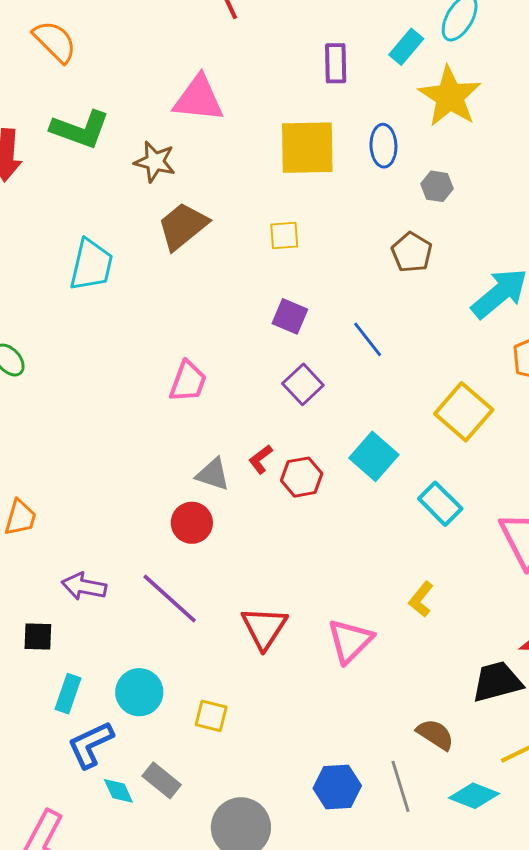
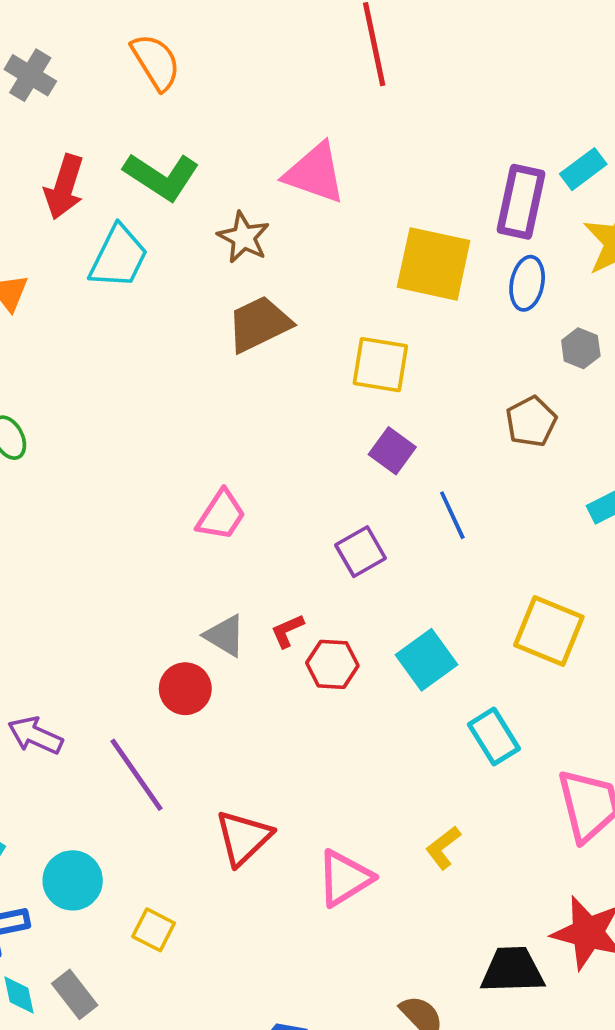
purple rectangle: (336, 63) -> (521, 202), moved, size x1.4
yellow square: (284, 236) -> (380, 365), size x1.5
cyan trapezoid: (91, 265) -> (119, 257), moved
purple square: (290, 316) -> (392, 451), moved
yellow square: (464, 412) -> (549, 631), turned -32

